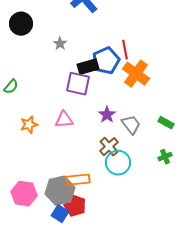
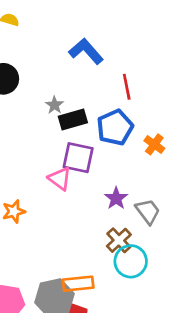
red line: (125, 50) -> (127, 87), moved
black rectangle: (88, 67) -> (73, 120), moved
orange cross: (136, 74) -> (154, 144), size x0.6
pink triangle: (64, 120) -> (60, 179), moved, turned 42

